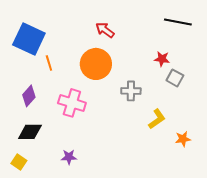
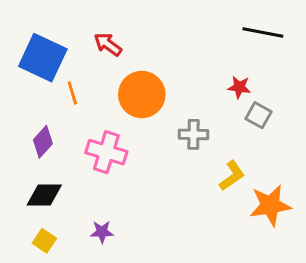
red arrow: (105, 30) -> (108, 44), moved
orange star: (183, 139) -> (270, 205), size x1.8
yellow square: (19, 162) -> (44, 241), moved

